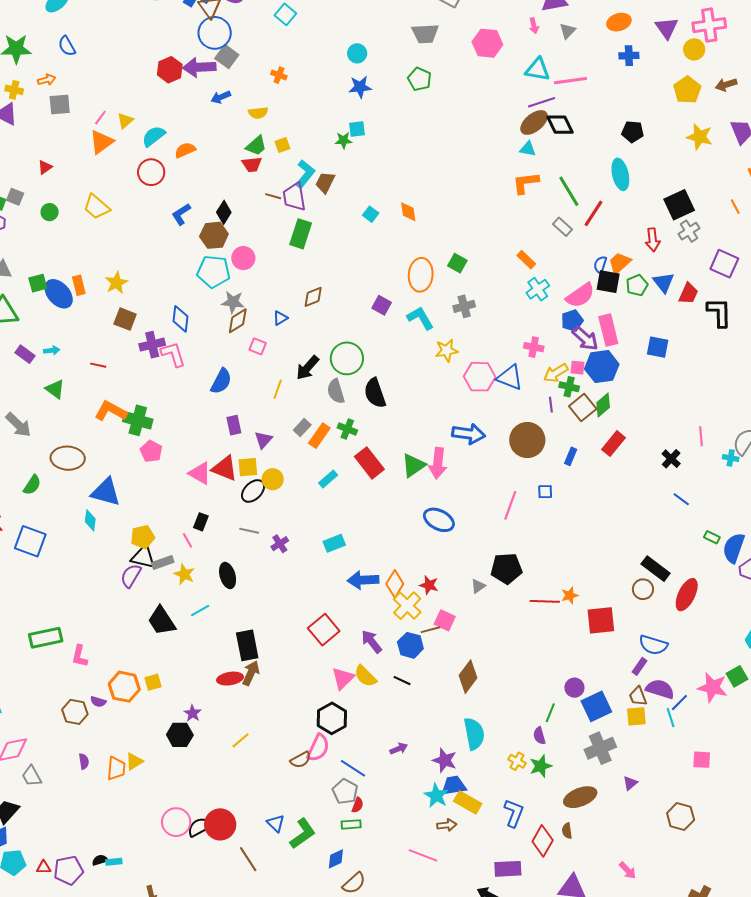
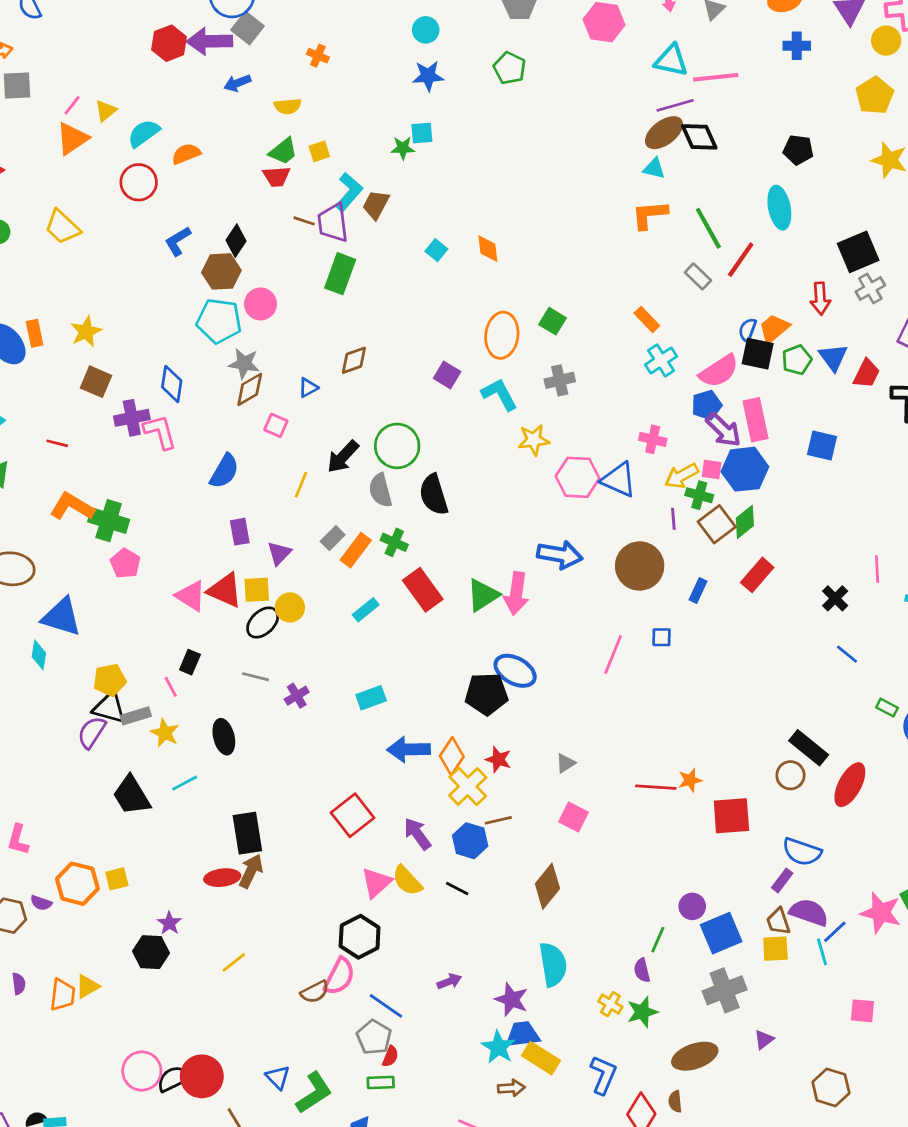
black pentagon: (506, 568) -> (487, 694), moved
pink square: (445, 620) -> (574, 817), moved

